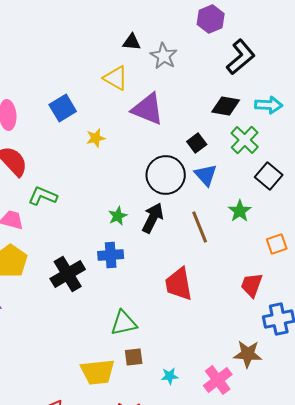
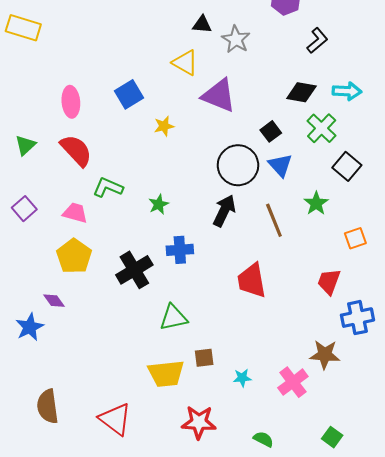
black L-shape: (241, 57) -> (317, 40), size x0.7
green star: (118, 216) -> (159, 204), moved
green triangle: (124, 323) -> (173, 318), moved

